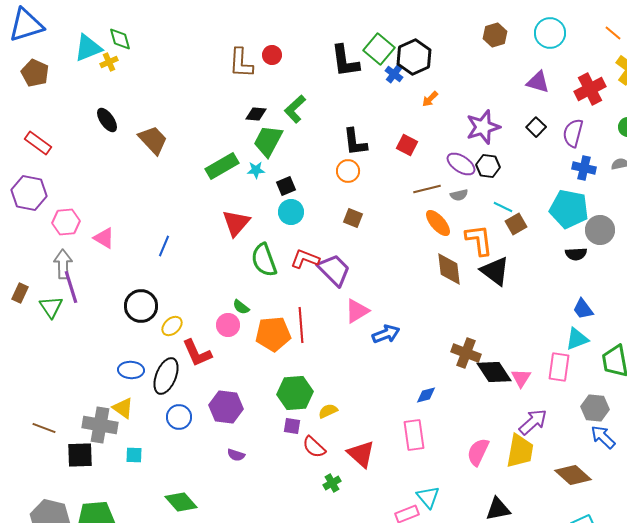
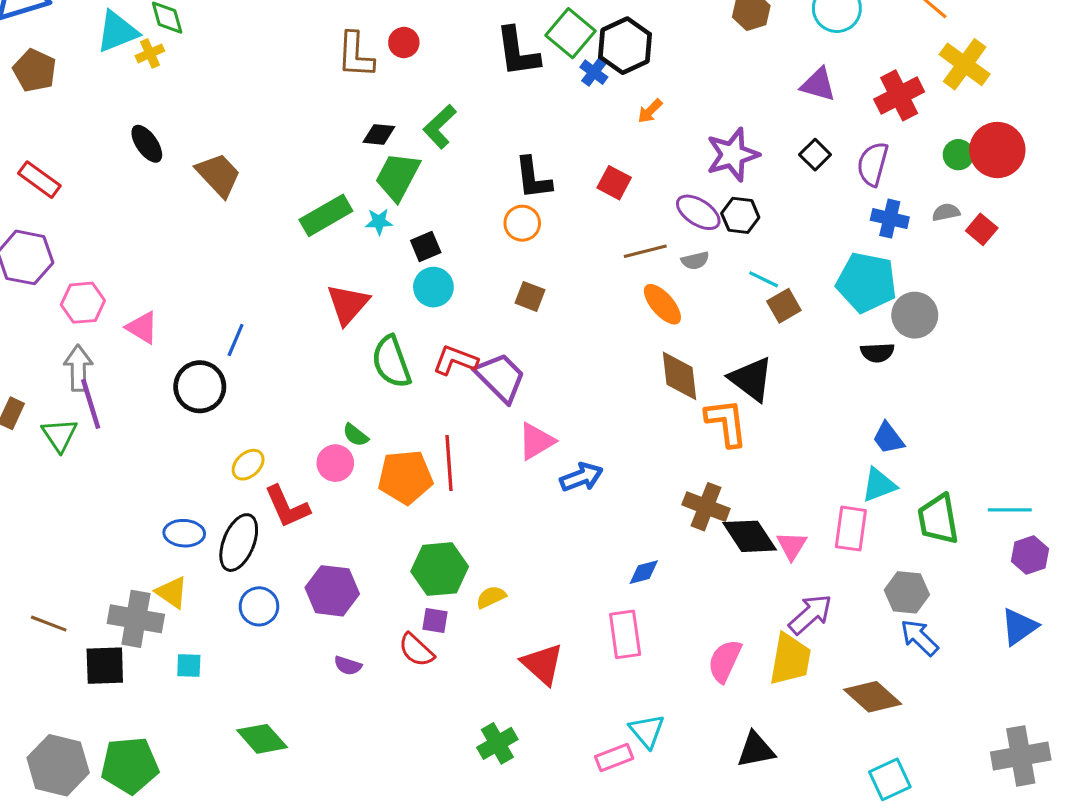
orange L-shape: (479, 240) -> (726, 423), moved
black circle: (141, 306) -> (200, 387), moved
red semicircle: (314, 447) -> (416, 650), moved
green cross: (332, 483) -> (497, 743), moved, size x1.4

